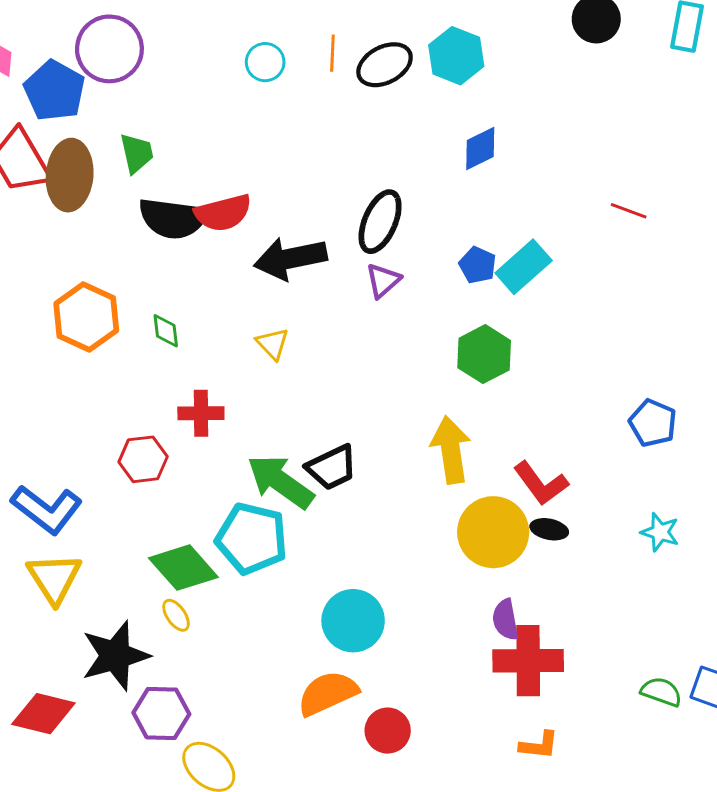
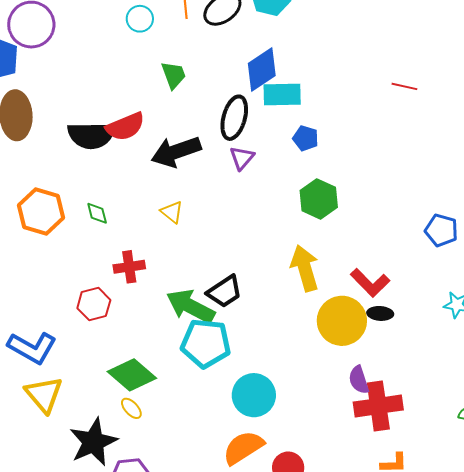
blue diamond: (480, 149) -> (262, 70), moved, size x1.4
green trapezoid: (137, 153) -> (173, 75), moved
cyan rectangle: (524, 267) -> (282, 95), moved, turned 48
cyan pentagon: (252, 538) -> (206, 343), moved

